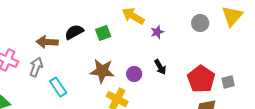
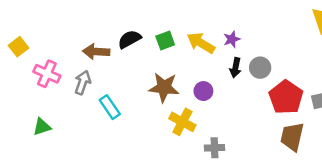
yellow arrow: (133, 16) -> (201, 43), moved
gray circle: (200, 23) -> (260, 68), moved
black arrow: (160, 67) -> (235, 68), moved, turned 42

